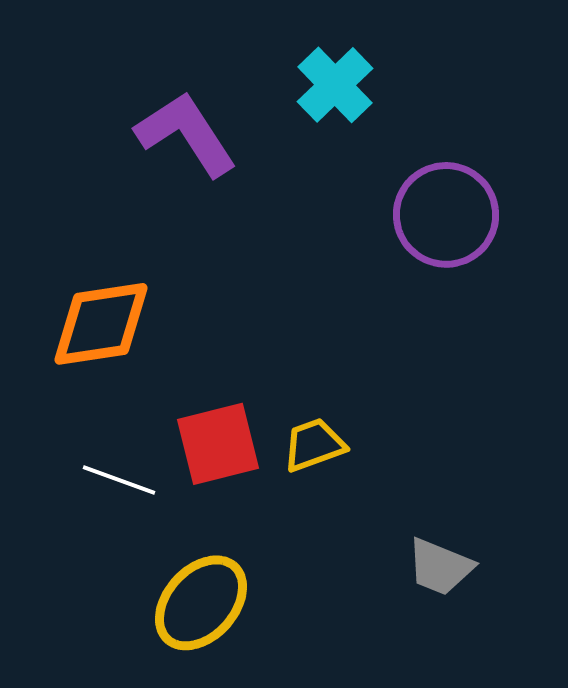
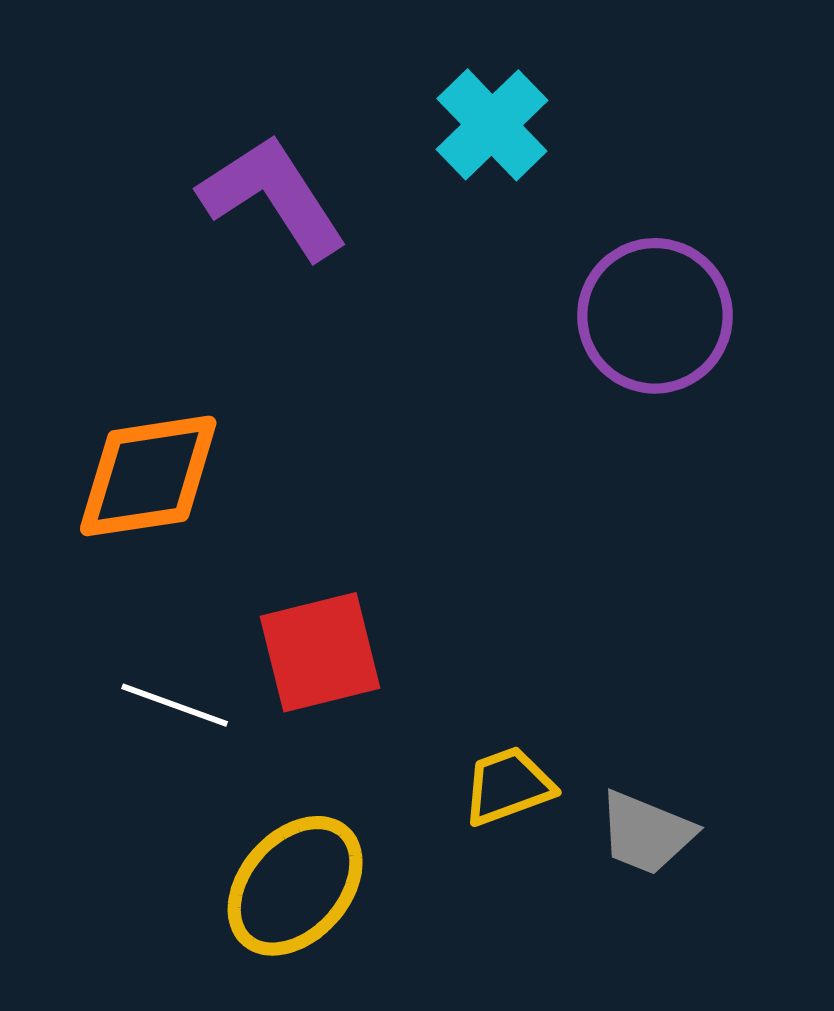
yellow trapezoid: (314, 445) -> (508, 786), moved

